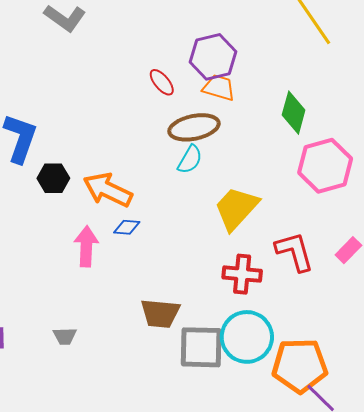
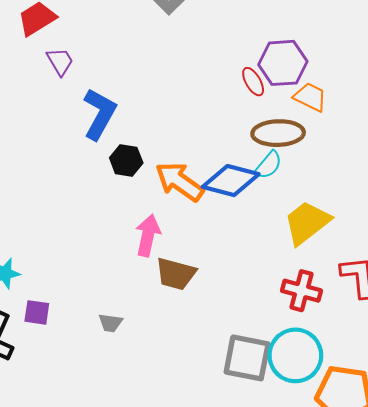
purple hexagon: (213, 57) -> (283, 63), moved
blue diamond: (127, 227) -> (231, 181), moved, size x2.0
brown trapezoid: (160, 313) -> (176, 274), moved

